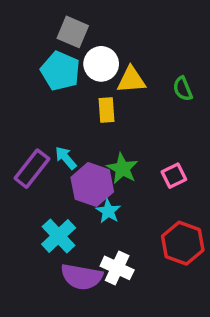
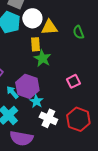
cyan arrow: (66, 158) -> (12, 92), moved
green star: (122, 169) -> (42, 58), moved
white cross: (117, 268) -> (48, 118), moved

